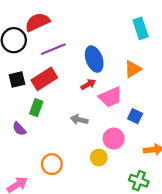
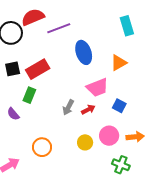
purple line: (53, 49) -> (59, 28), moved
red arrow: (88, 84) -> (88, 109), moved
gray arrow: (79, 120) -> (68, 107), turned -77
pink circle: (114, 139) -> (109, 136), moved

